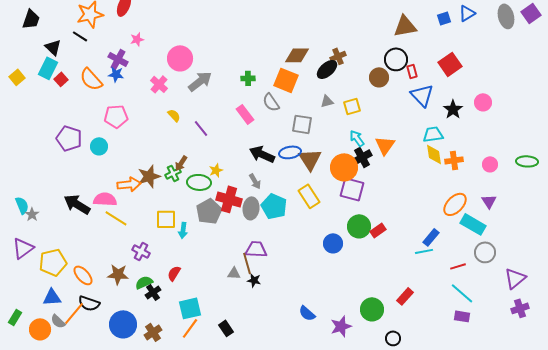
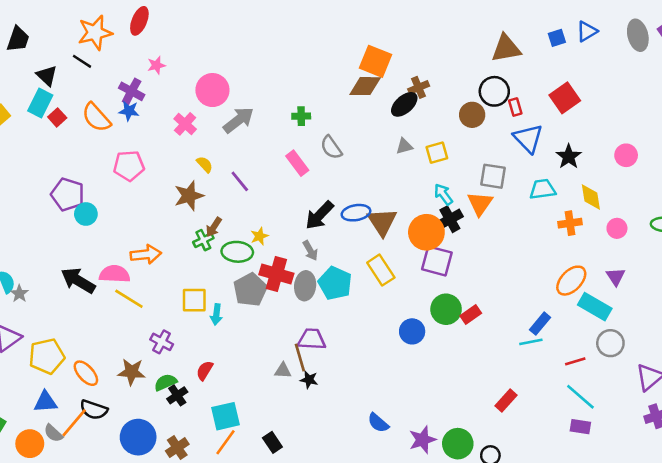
orange square: (286, 80) -> (376, 61), moved
pink circle: (483, 102) -> (626, 155), moved
gray square: (302, 124) -> (493, 176), moved
cyan circle: (99, 146) -> (86, 214), moved
black arrow: (262, 154) -> (319, 215), turned -70
yellow diamond: (434, 154) -> (591, 197), moved
brown star: (149, 176) -> (189, 196), moved
green circle: (372, 309) -> (458, 444), moved

